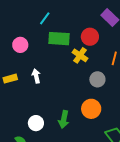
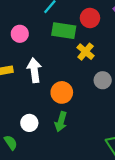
red circle: (90, 37) -> (90, 18), moved
white arrow: (36, 76) -> (34, 70), size x1.5
orange circle: (91, 109) -> (62, 92), moved

